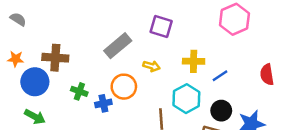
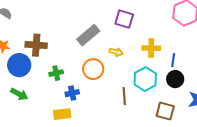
blue line: (220, 76) -> (173, 60), turned -48
green cross: (79, 91) -> (56, 73), turned -32
blue cross: (103, 103) -> (72, 93), moved
black circle: (221, 111) -> (175, 79), moved

